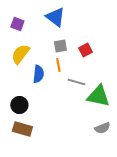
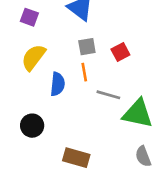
gray semicircle: (102, 128) -> (143, 156), turned 91
brown rectangle: (22, 129) -> (76, 158), moved

